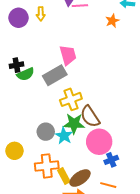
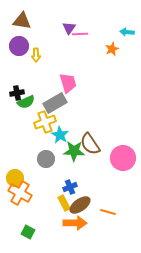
yellow arrow: (41, 14) -> (36, 55), moved
yellow cross: (71, 99) -> (45, 122), moved
cyan star: (64, 136) -> (60, 135), moved
pink circle: (99, 142) -> (123, 158), moved
blue cross: (111, 160) -> (70, 187), moved
orange cross: (47, 166) -> (20, 193), moved, turned 35

